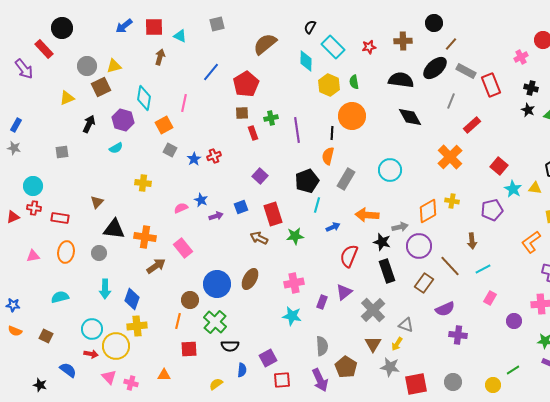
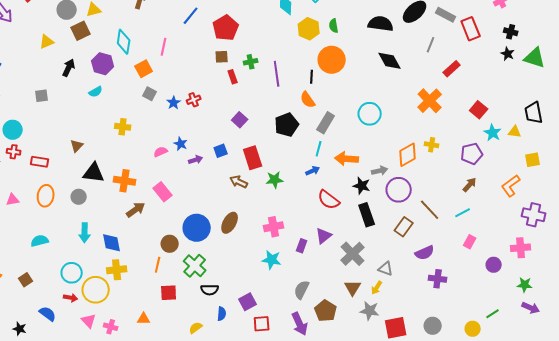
orange semicircle: (328, 156) -> (308, 100), turned -48
cyan line: (317, 205) -> (319, 149), moved
brown arrow: (472, 241) -> (470, 185), moved, turned -133
red semicircle: (349, 256) -> (329, 200), turned -75
blue diamond: (132, 299) -> (112, 243), turned -30
brown square: (46, 336) -> (26, 280), turned 32
gray semicircle: (322, 346) -> (302, 290), turned -150

